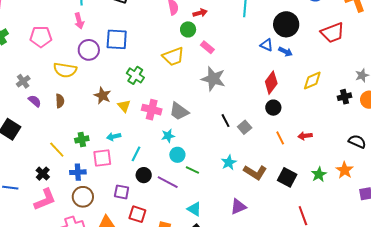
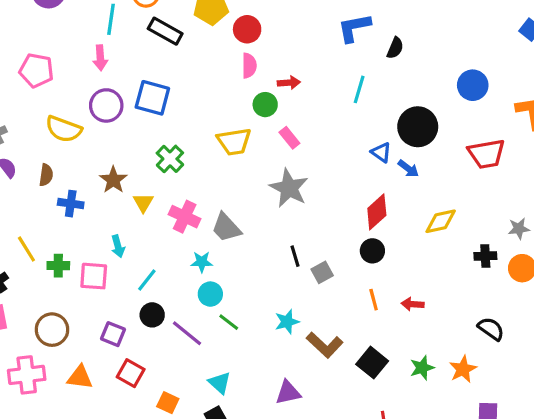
cyan arrow: (114, 137) -> (118, 246), turned -104
green cross: (82, 139) -> (58, 266), moved
blue cross: (78, 172) -> (71, 204), moved

